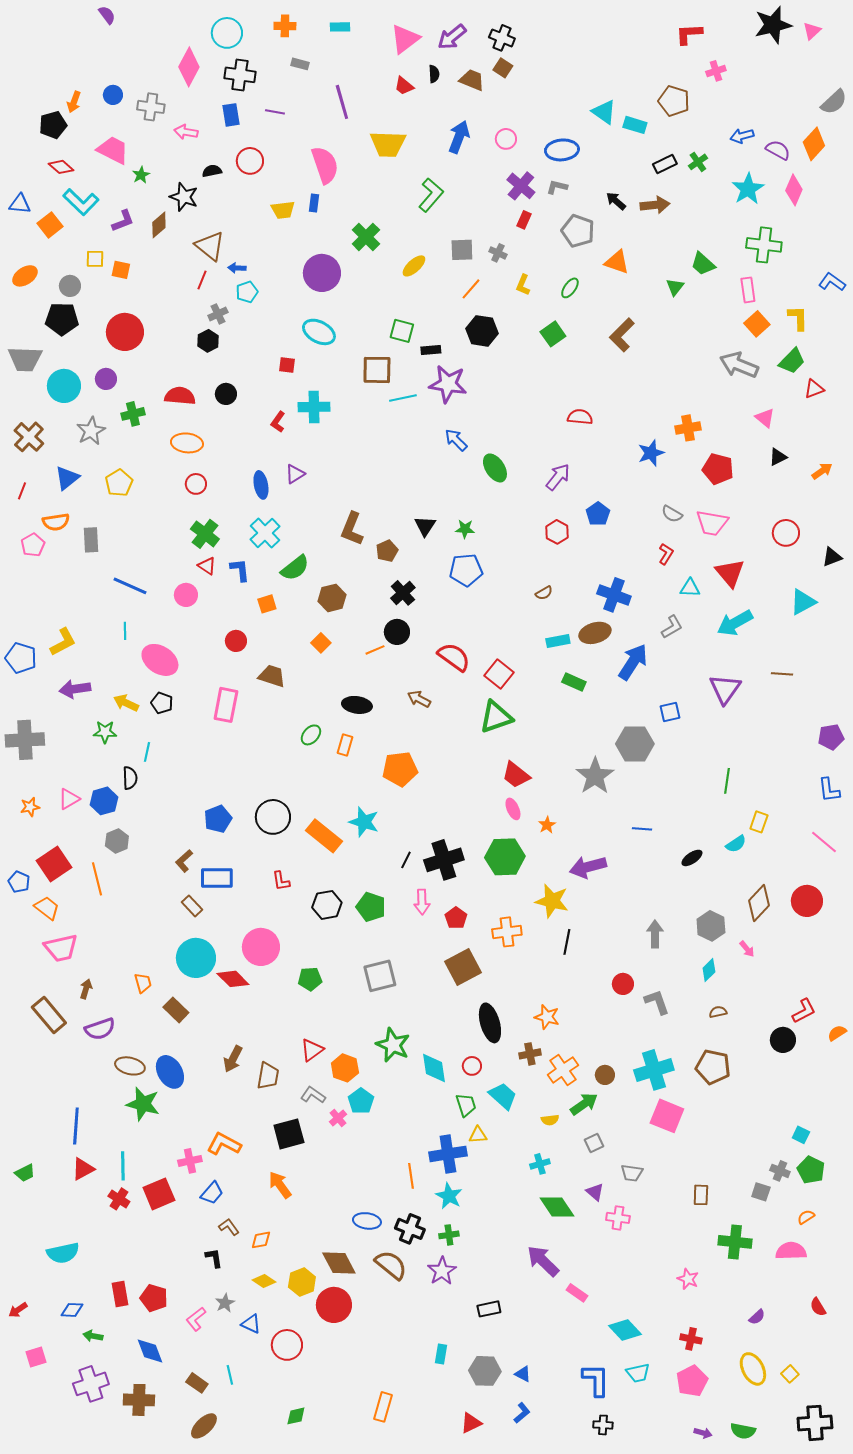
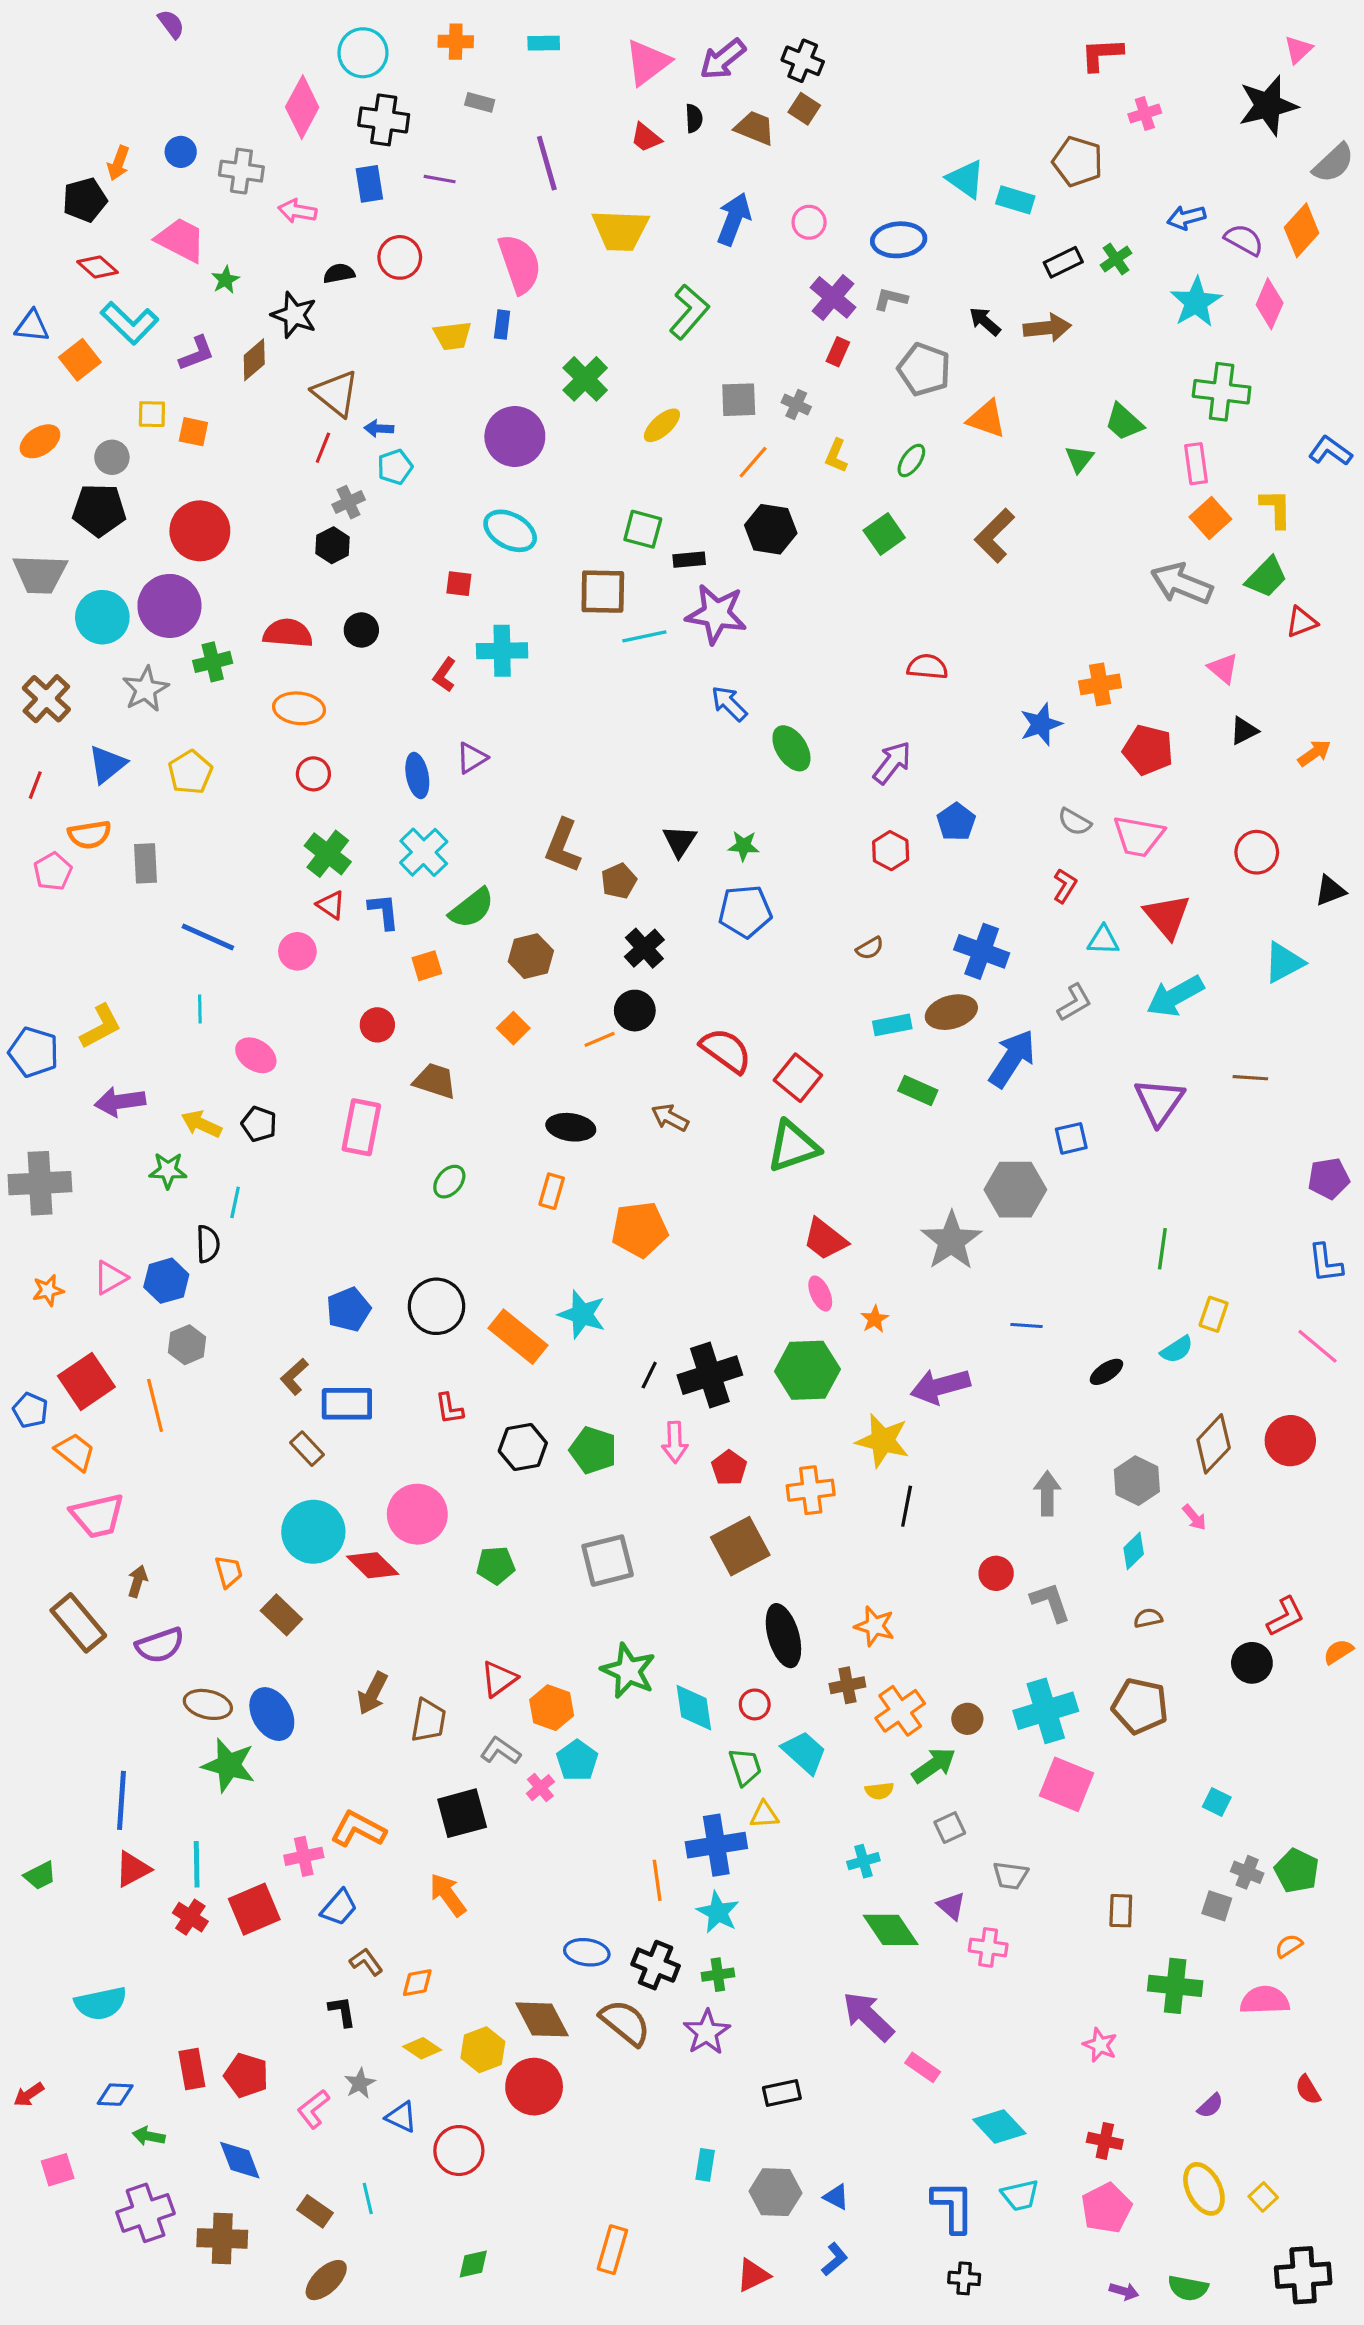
black star: (773, 25) -> (1268, 106), moved
purple circle: (106, 379) -> (169, 606), size x1.8
pink ellipse: (160, 660) -> (256, 1055), size x0.7
green ellipse: (311, 735) -> (449, 1182), moved
cyan square: (801, 1135) -> (1217, 1802), moved

